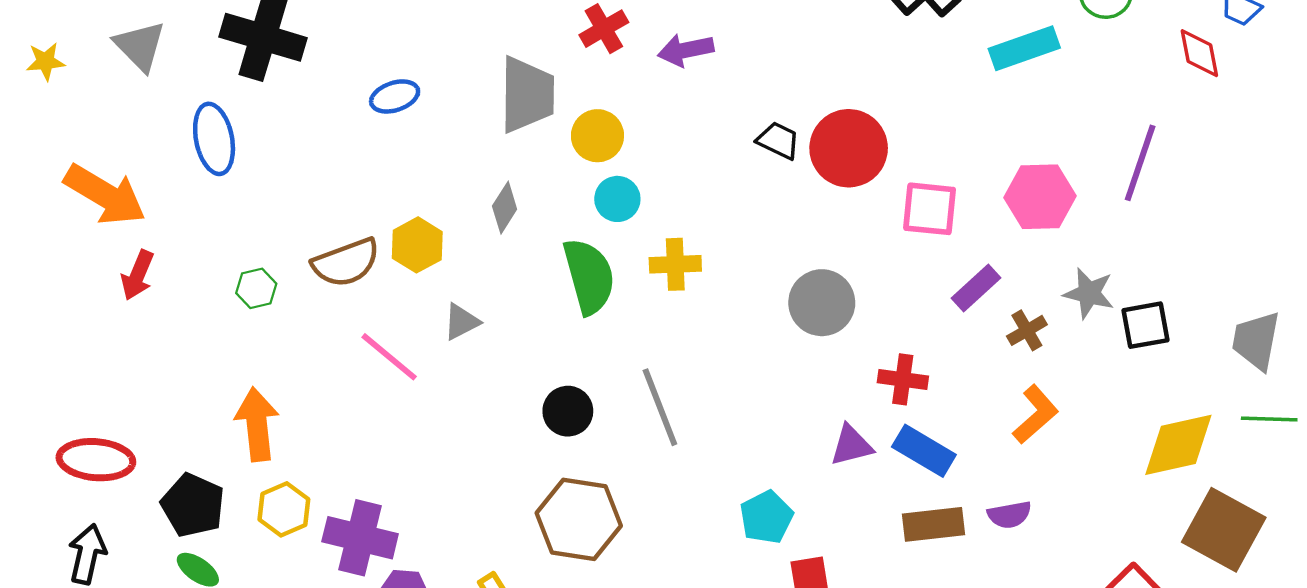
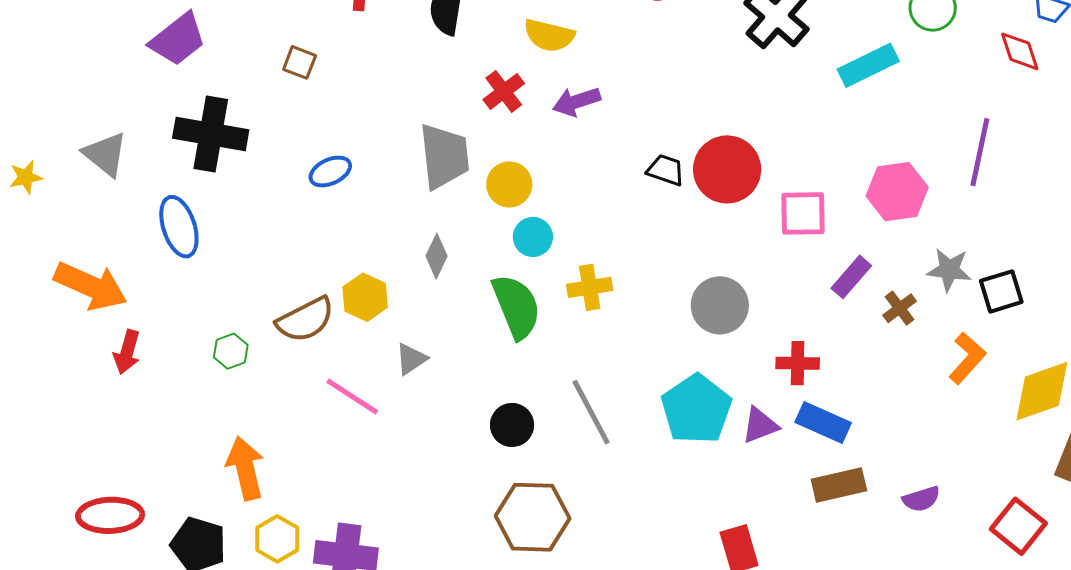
orange L-shape: (1035, 414) -> (967, 358), moved
purple semicircle: (1009, 515) -> (921, 499), moved
cyan pentagon: (766, 517) -> (696, 409), moved, size x1.5

